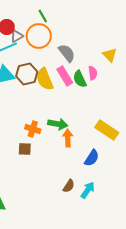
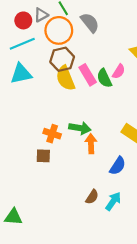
gray triangle: (17, 36) -> (41, 15), moved
gray semicircle: (67, 53) -> (90, 23), moved
pink semicircle: (93, 73) -> (119, 71), turned 40
brown hexagon: (27, 74) -> (62, 59), moved

